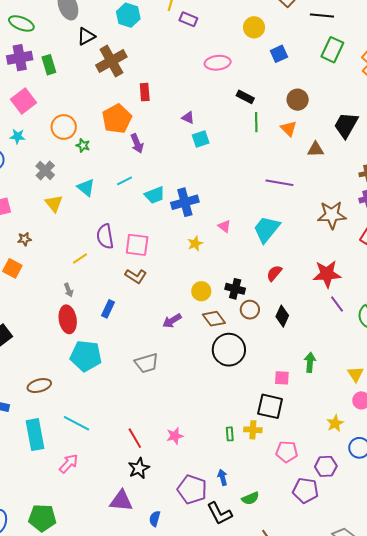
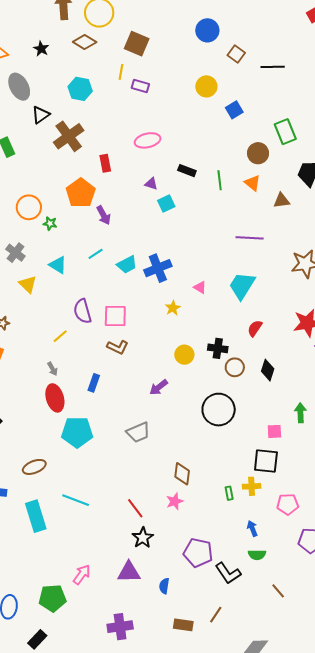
green rectangle: (332, 50) -> (285, 132), moved, turned -40
pink ellipse: (218, 63) -> (148, 140), moved
black rectangle: (245, 97) -> (187, 171), moved
brown diamond: (214, 319) -> (182, 474), moved, turned 50
pink arrow: (69, 464) -> (82, 575), moved
blue arrow: (223, 477) -> (252, 528), moved
green semicircle: (250, 498) -> (257, 555), turned 30

